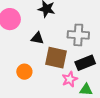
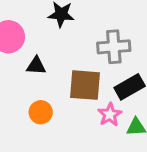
black triangle: (37, 38) -> (36, 66), moved

